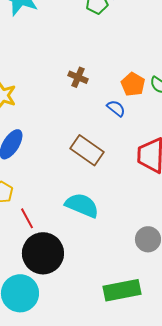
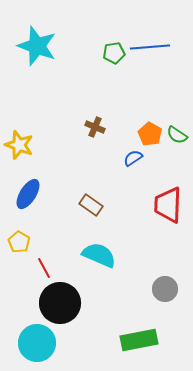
blue semicircle: (116, 108) -> (133, 158), turned -72
brown rectangle: (87, 150) -> (91, 205), moved, size x0.7

